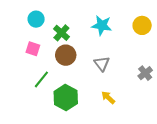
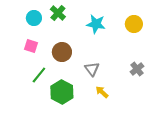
green cross: (61, 33) -> (58, 13), moved
gray triangle: (102, 64) -> (92, 69), moved

